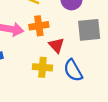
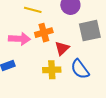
red triangle: (56, 45) -> (62, 48), turned 35

